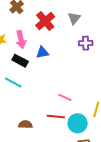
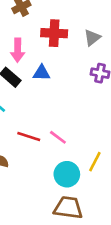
red cross: (45, 21) -> (54, 33), turned 30
red line: (56, 116) -> (29, 137), moved

